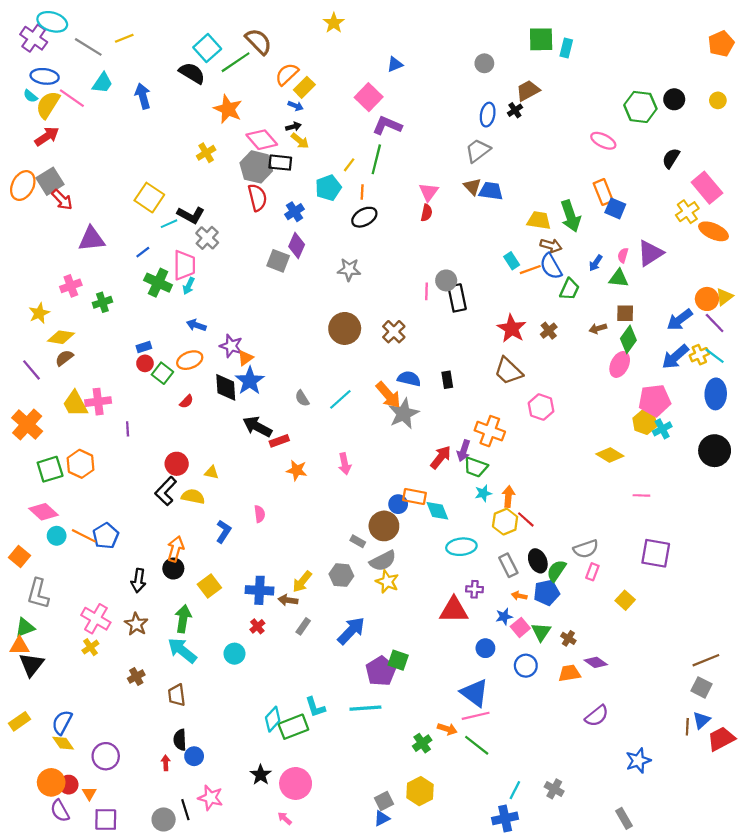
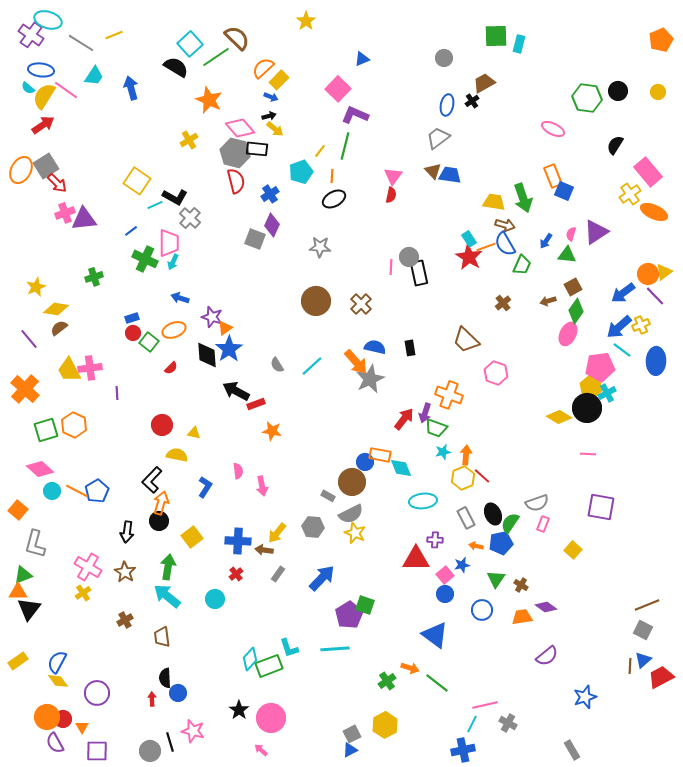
pink cross: (71, 286) -> (65, 213), moved
brown square: (625, 313) -> (573, 287), turned -30
red star: (512, 328) -> (469, 257), moved
cyan line: (715, 356) -> (622, 350), moved
black circle: (715, 451) -> (587, 408), moved
pink arrow: (345, 464) -> (262, 486), moved
black L-shape: (166, 491) -> (152, 480), moved
pink square: (520, 627) -> (445, 575), moved
pink line: (476, 716) -> (485, 705), moved

